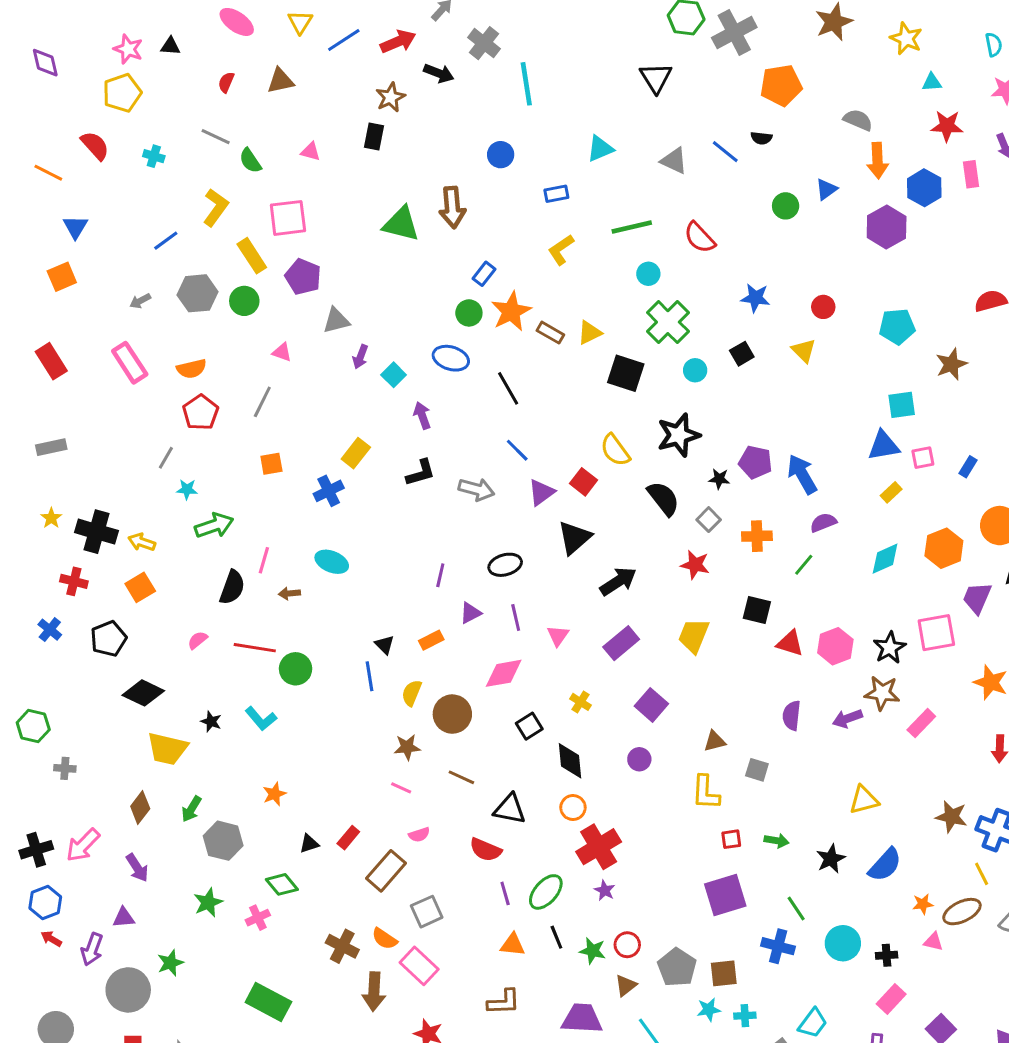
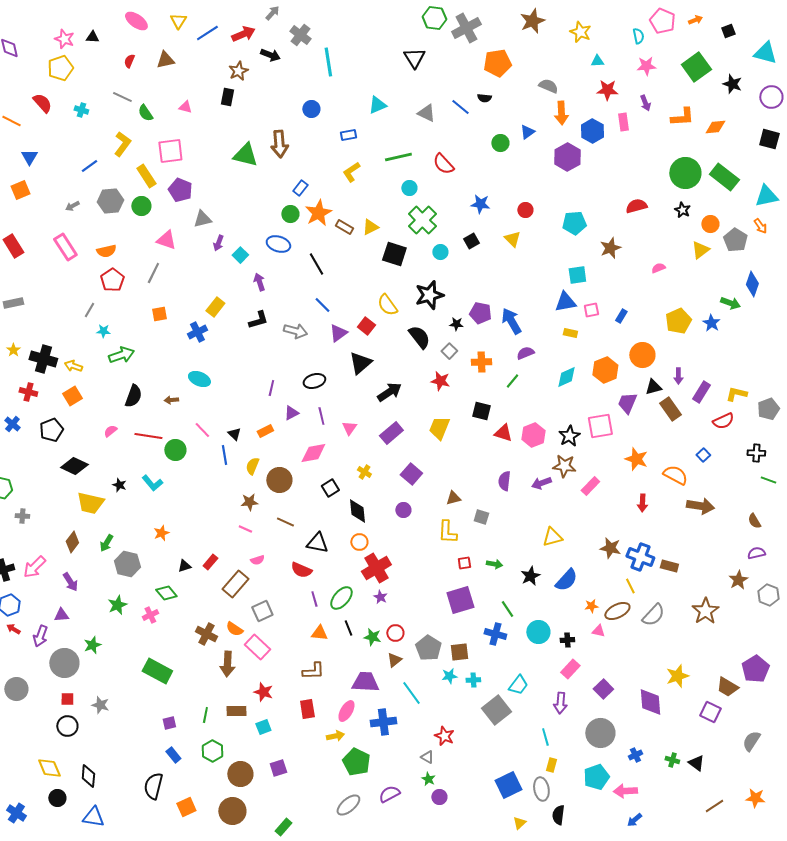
pink triangle: (282, 352) -> (166, 240), size x1.5
yellow rectangle: (891, 492) -> (570, 333), turned 56
pink line: (264, 560) -> (202, 430), moved, turned -60

